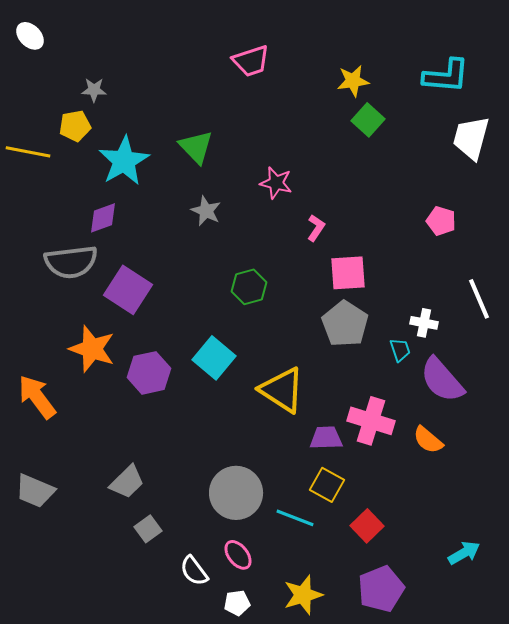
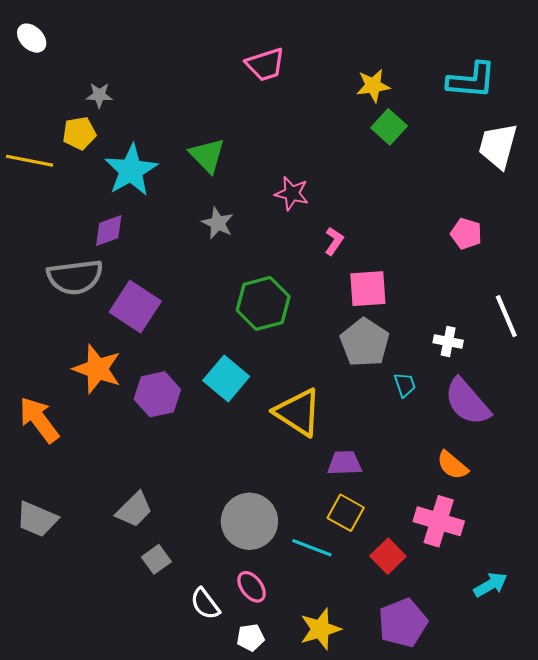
green hexagon: (249, 287) -> (263, 303), size x1.4
cyan trapezoid: (400, 350) -> (405, 385), moved
pink cross: (371, 421) -> (439, 521), moved

